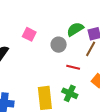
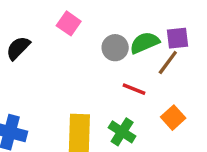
green semicircle: (75, 29) -> (145, 43), moved

